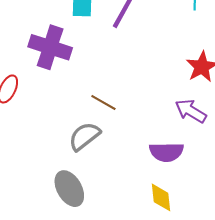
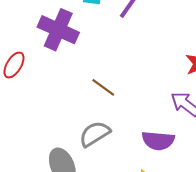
gray semicircle: (84, 136) -> (95, 134), moved

